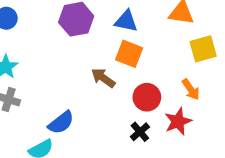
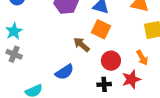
blue semicircle: (61, 123) -> (65, 72), moved
black cross: (140, 132) -> (104, 84), turned 32

